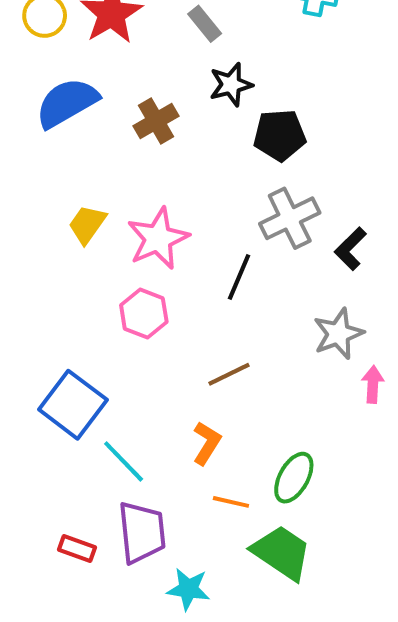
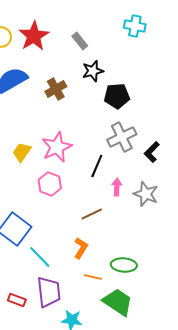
yellow trapezoid: (87, 224) -> (22, 152), moved
gray star: (338, 334) -> (146, 194), turned -30
pink arrow: (373, 384) -> (117, 187), moved
green ellipse: (294, 478) -> (124, 265), turned 65

